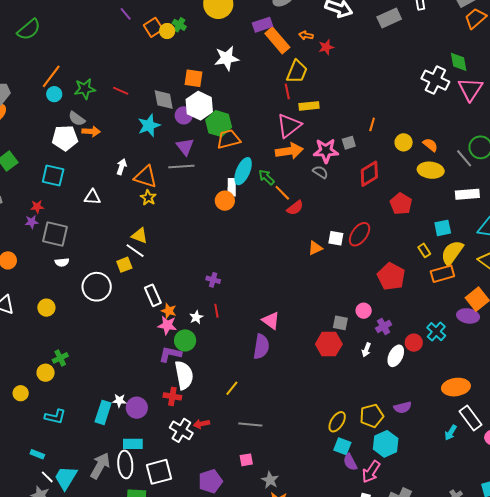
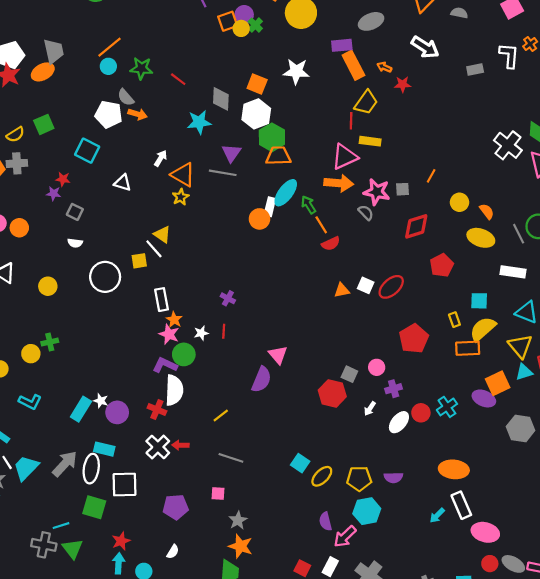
gray rectangle: (389, 18) -> (475, 70), size x0.7
purple circle: (184, 115) -> (244, 15), moved
gray square: (55, 234) -> (75, 212), size x0.6
cyan square: (342, 446) -> (300, 463), moved

